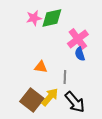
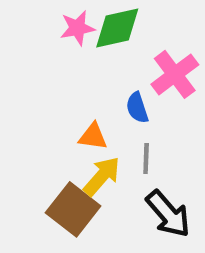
blue semicircle: (80, 54) -> (137, 108), moved
yellow arrow: (50, 97) -> (102, 176), moved

